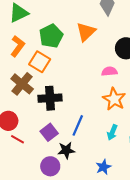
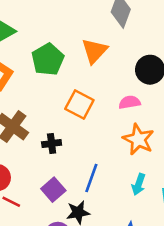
orange square: (40, 62) -> (79, 105), moved
black cross: (50, 98) -> (52, 143), size x0.6

